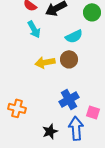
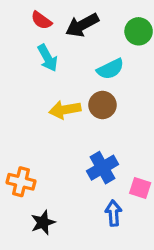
blue arrow: (76, 128) -> (113, 213), size x0.7
black star: (50, 131) -> (43, 223), moved

